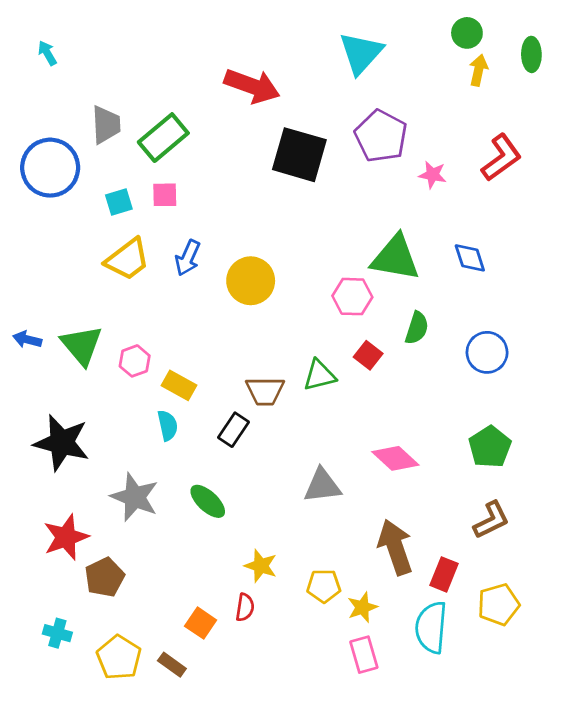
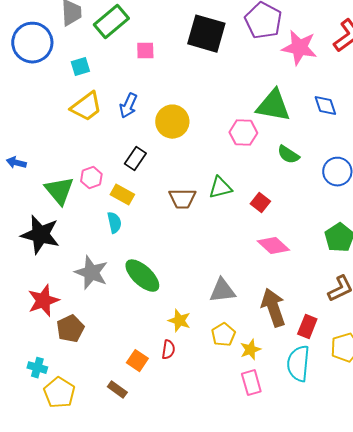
pink star: (433, 175) -> (299, 48), size x1.8
pink square: (165, 195) -> (145, 51), moved
green semicircle: (417, 328) -> (288, 155), turned 105
green triangle: (82, 345) -> (59, 191), moved
red square: (368, 355) -> (260, 203), moved
black rectangle: (233, 430) -> (135, 159), moved
gray triangle: (322, 486) -> (222, 291), moved
green ellipse: (208, 501) -> (142, 276), size x1.4
yellow pentagon: (324, 586) -> (223, 335), turned -30
yellow pentagon: (119, 657) -> (59, 393), moved

